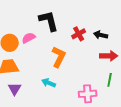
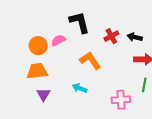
orange L-shape: (59, 57) -> (90, 60), turned -60

